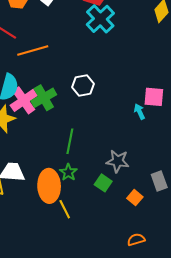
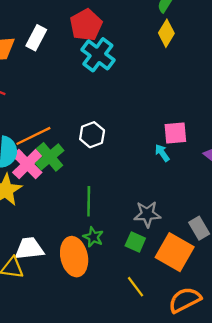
orange line: (33, 51) -> (33, 136), moved
orange square: (135, 198) -> (175, 252), size x2.0
yellow line: (65, 209) -> (135, 287), moved
orange semicircle: (136, 240) -> (185, 300), size x1.6

